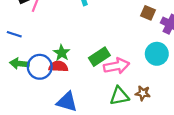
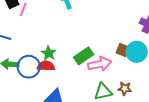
brown square: (148, 13) -> (123, 50), moved

